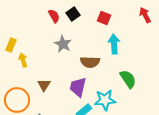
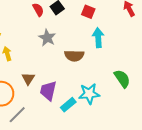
green semicircle: (128, 79) -> (122, 79), moved
purple trapezoid: (78, 87) -> (48, 91), moved

